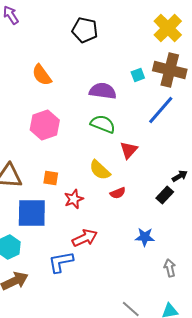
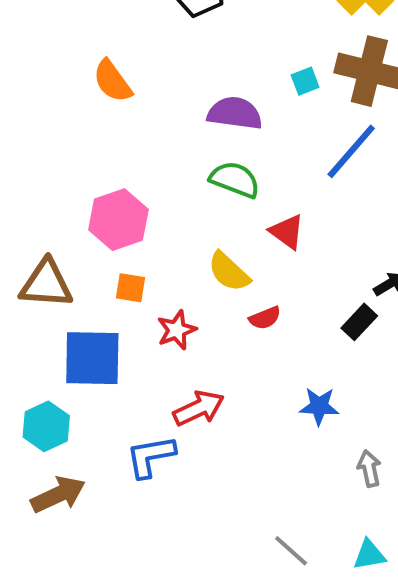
pink hexagon: (45, 125) -> (118, 220), moved
red triangle: (129, 150) -> (287, 232), turned -36

